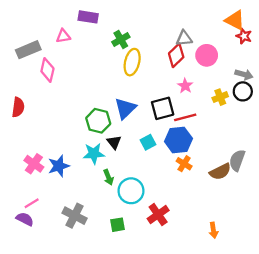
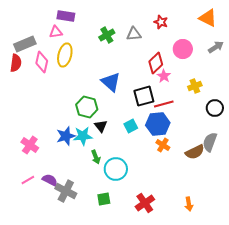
purple rectangle: (88, 17) -> (66, 16), moved
red star: (244, 36) -> (161, 22), moved
gray triangle: (184, 38) -> (134, 34), moved
red diamond: (176, 55) -> (156, 63), moved
yellow ellipse: (132, 62) -> (65, 55), moved
gray arrow: (244, 74) -> (216, 47), moved, turned -49
black circle: (243, 91) -> (215, 108), moved
red semicircle: (18, 107) -> (16, 63), moved
blue triangle: (125, 108) -> (111, 82), moved, turned -35
blue star: (59, 166) -> (66, 136), moved
red cross: (158, 215) -> (145, 203), moved
purple semicircle: (25, 219) -> (50, 180), moved

